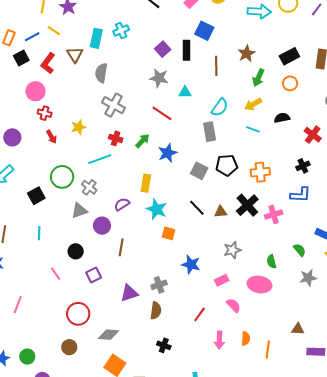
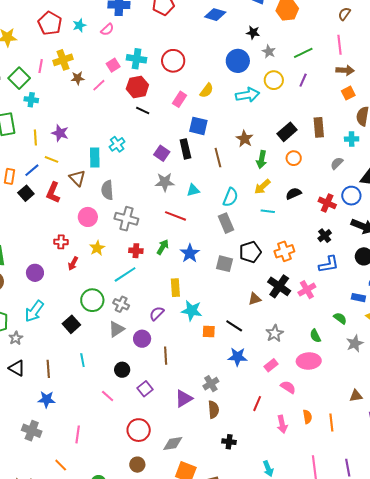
pink circle: (35, 91) -> (88, 217), moved
red arrow: (52, 137) -> (73, 263), turned 72
black line: (197, 208) -> (234, 326), moved

